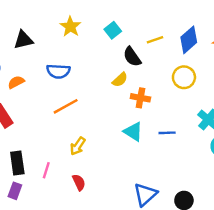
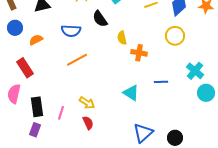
black semicircle: (132, 57) -> (100, 19), moved
yellow semicircle: (120, 80) -> (122, 38), turned 120
cyan triangle: (133, 132) -> (131, 93), moved
yellow arrow: (78, 146) -> (87, 103), moved, turned -91

